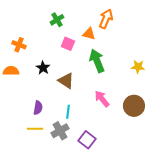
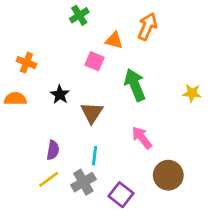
green cross: (57, 20) -> (79, 15), moved
orange triangle: (89, 34) -> (114, 40), moved
brown triangle: (66, 81) -> (92, 113), turned 30
brown circle: (134, 106) -> (168, 175), moved
yellow line: (35, 129) -> (49, 179), turned -35

